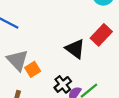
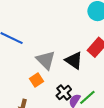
gray triangle: (17, 60) -> (46, 60), moved

